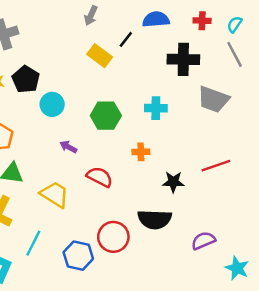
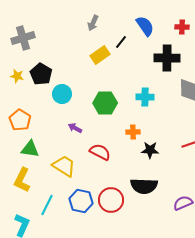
blue semicircle: (156, 19) -> (145, 26), turned 60
yellow rectangle: (100, 56) -> (100, 55), turned -72
black star: (173, 182) -> (150, 150), moved
blue hexagon: (78, 256) -> (81, 201), moved

